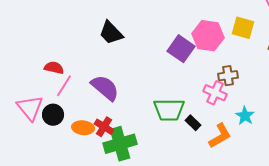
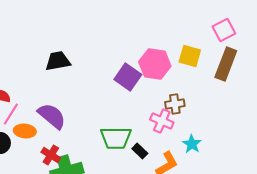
black trapezoid: (111, 33) -> (58, 61), turned 124
orange ellipse: (83, 128) -> (25, 131), moved

